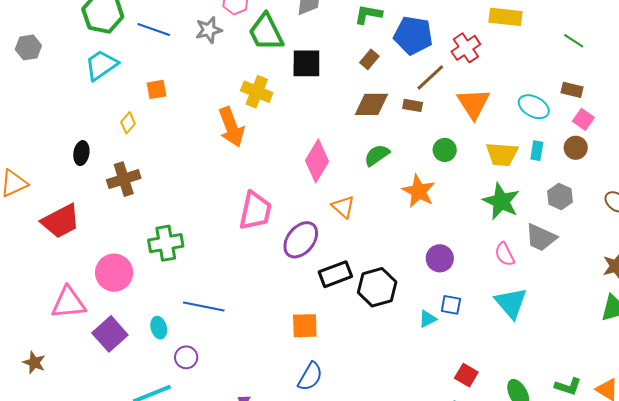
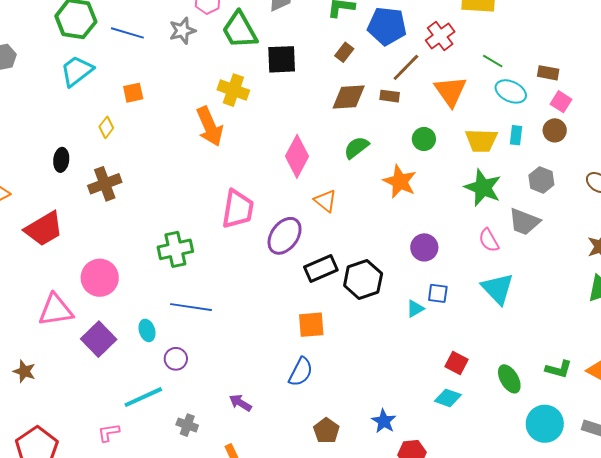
green line: (574, 41) -> (493, 61), moved
green cross: (166, 243) -> (175, 249), moved
orange square: (305, 326) -> (311, 325), moved

